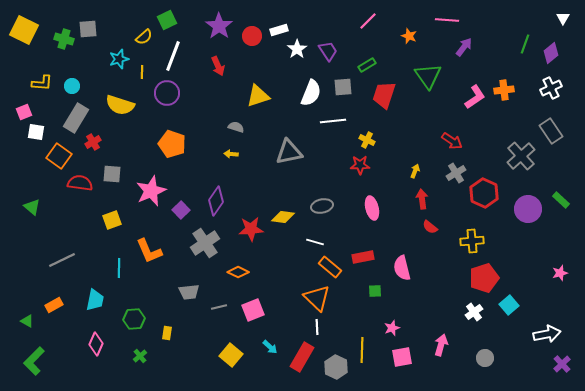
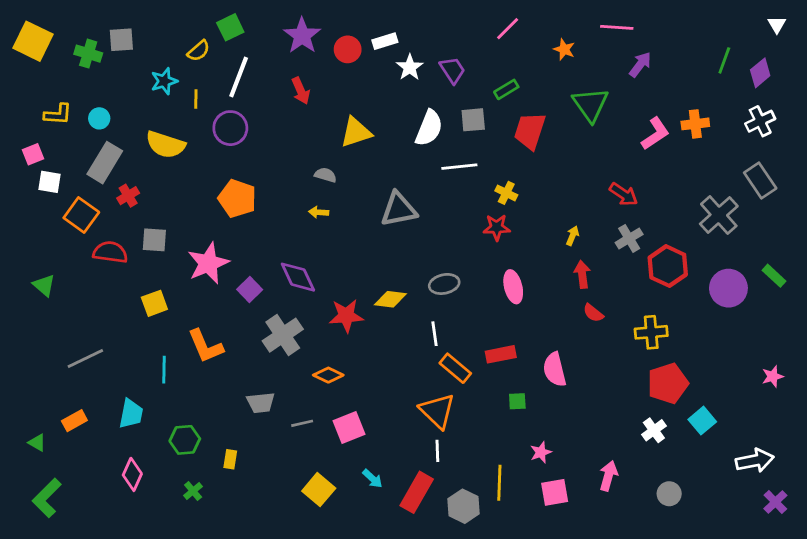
purple diamond: (216, 201) -> (298, 277), turned -60
white line: (315, 242) -> (435, 334), turned 66

